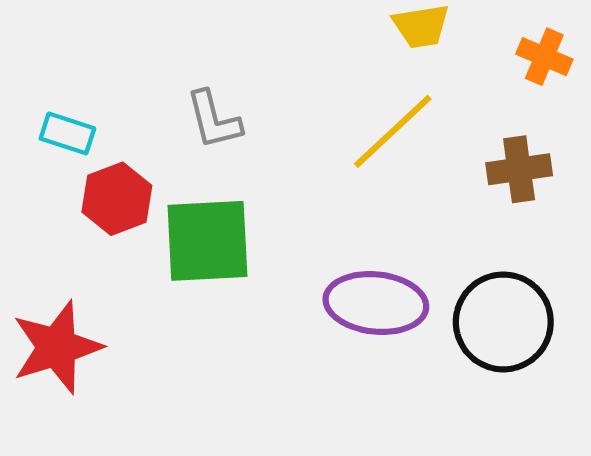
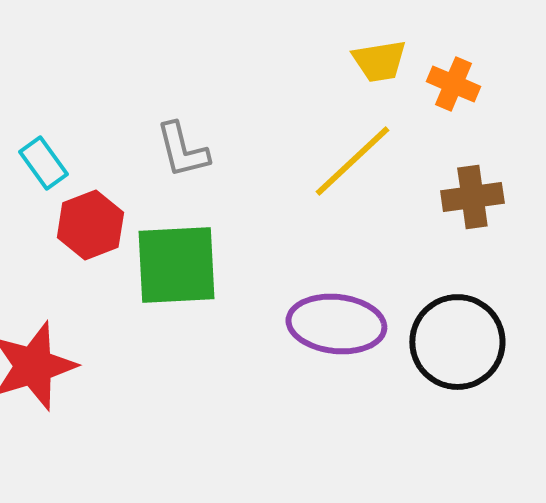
orange cross: (544, 57) -> (453, 84), moved
cyan rectangle: (67, 133) -> (43, 163), turned 36

